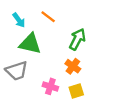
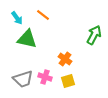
green arrow: (77, 39) -> (94, 35), moved
gray trapezoid: (17, 71) -> (23, 79), moved

